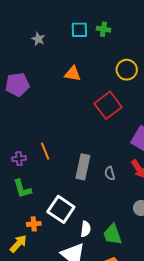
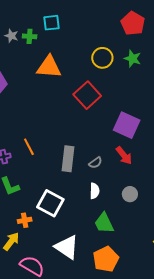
green cross: (103, 29) -> (30, 36), moved
orange triangle: (73, 74) -> (49, 67), size x1.5
gray semicircle: (110, 173) -> (95, 163), turned -104
white semicircle: (86, 229) -> (95, 191), moved

